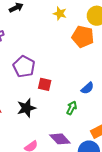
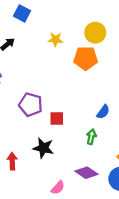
black star: (26, 108) -> (43, 148), turned -30

